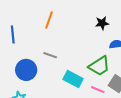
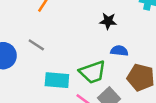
cyan rectangle: (73, 79) -> (57, 80), turned -36

